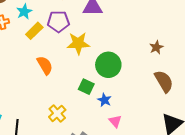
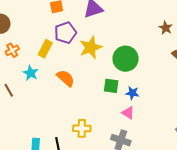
cyan star: (24, 12) -> (31, 73), moved
yellow cross: (57, 113) -> (82, 128), moved, turned -30
pink triangle: (115, 121) -> (128, 113), moved

